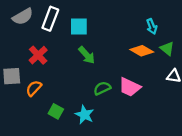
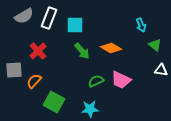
orange diamond: (142, 51) -> (111, 48), moved
green square: (56, 111) -> (54, 102), size x1.5
cyan star: (84, 115) -> (90, 109), moved, turned -30

